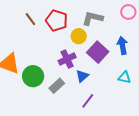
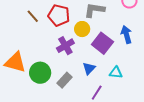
purple cross: (67, 59) -> (65, 46), moved
cyan triangle: (124, 77) -> (116, 73), moved

